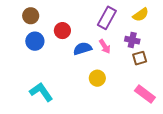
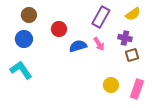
blue circle: (35, 41) -> (24, 39), moved
yellow circle: (97, 78) -> (111, 85), moved
cyan L-shape: (41, 92) -> (21, 70), moved
pink rectangle: (145, 94) -> (137, 89), turned 72

